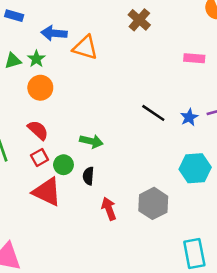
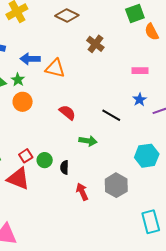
blue star: (189, 117) -> (140, 100), moved
red semicircle: (38, 130) -> (67, 112), moved
green arrow: (91, 141) -> (88, 141), moved
red triangle: (47, 192) -> (18, 179), moved

